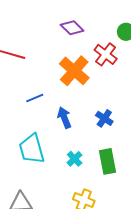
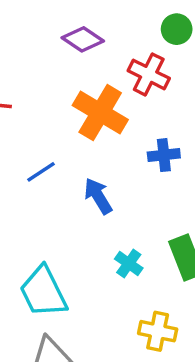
blue cross: (104, 118) -> (164, 155), moved, turned -30
cyan trapezoid: (32, 149) -> (43, 292), moved

